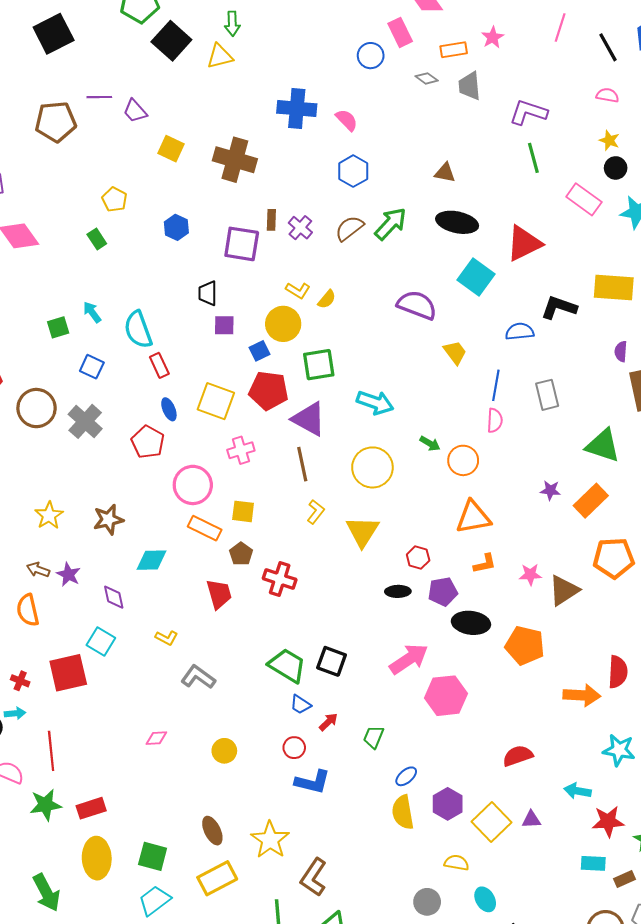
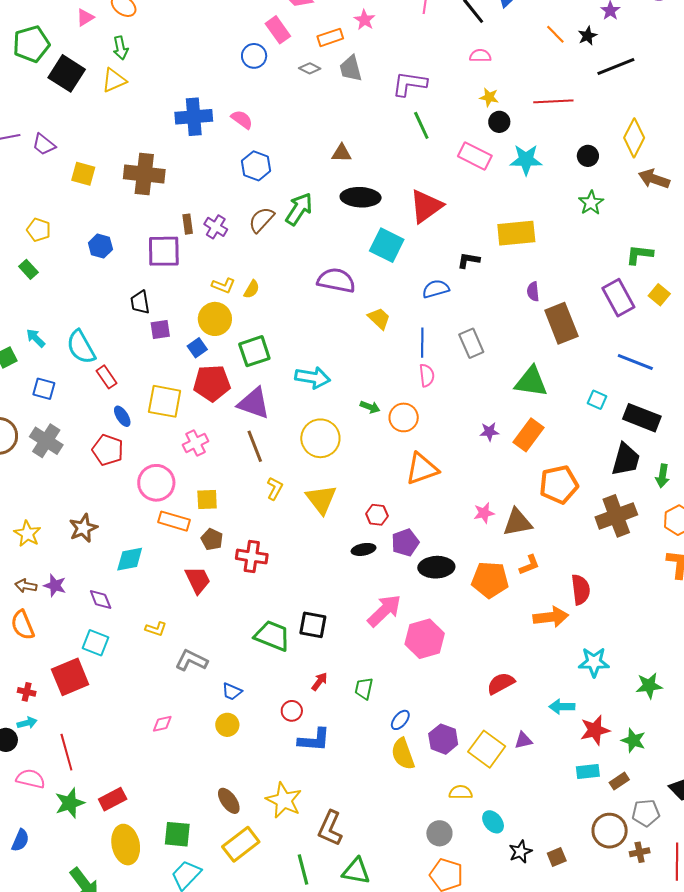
black L-shape: (559, 307) -> (469, 260), size x0.7
orange L-shape: (485, 564) -> (529, 565), moved
brown triangle: (564, 590) -> (517, 522), turned 32
blue trapezoid: (301, 705) -> (232, 692), moved

